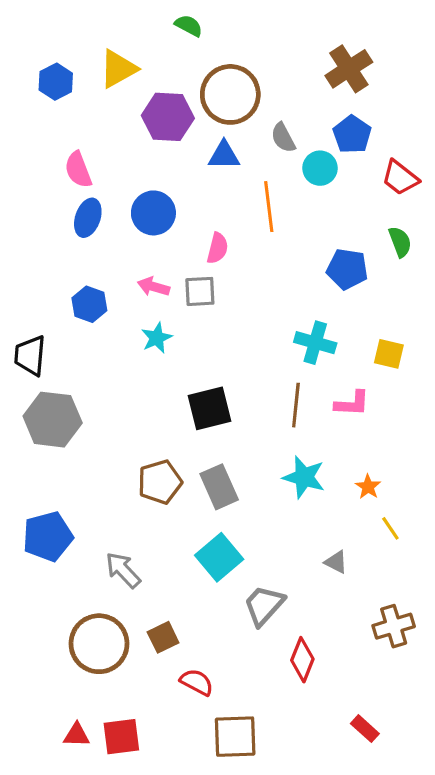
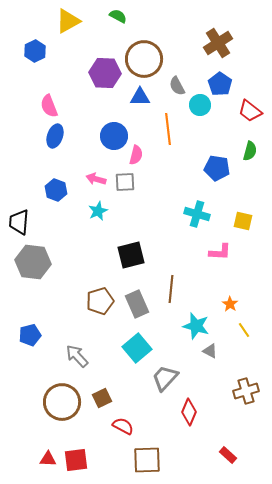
yellow triangle: (118, 69) -> (68, 21), moved
blue circle: (153, 213) -> (114, 136), moved
green semicircle: (400, 242) -> (250, 151), turned 36
brown line: (296, 405) -> (171, 289), moved
cyan star: (304, 477) -> (196, 326), moved
blue pentagon: (48, 536) -> (30, 335), size x0.7

